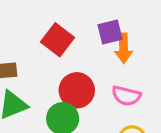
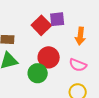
purple square: (110, 32) -> (57, 19), moved

